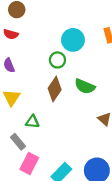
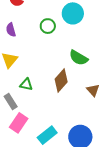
green circle: (57, 60) -> (48, 26), moved
brown diamond: (55, 89) -> (61, 80), moved

